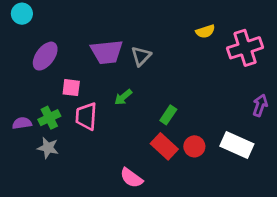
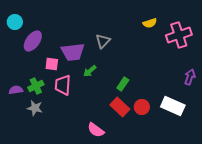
cyan circle: (22, 14) -> (15, 22), moved
purple trapezoid: (107, 52) -> (73, 52), moved

